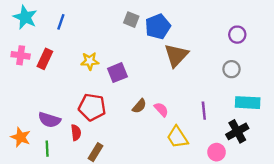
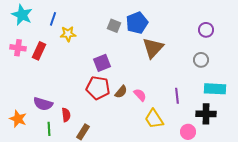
gray square: (131, 20) -> (114, 26), moved
yellow star: (90, 61) -> (68, 34), moved
red pentagon: (92, 107) -> (98, 88), moved
black cross: (237, 131) -> (206, 114), turned 30
green line: (47, 149) -> (49, 129), moved

